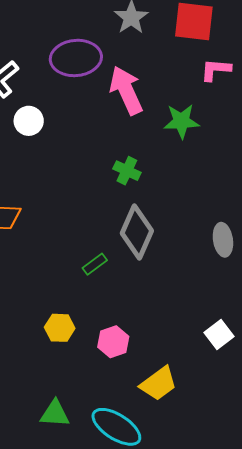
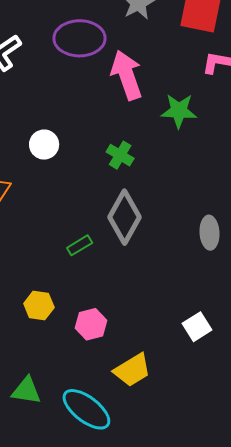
white circle: (29, 121) -> (44, 145), moved

